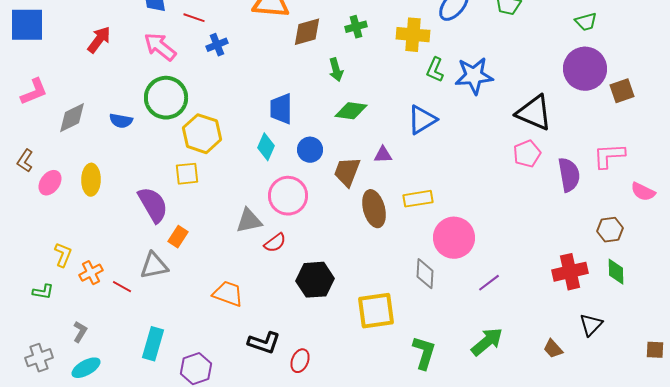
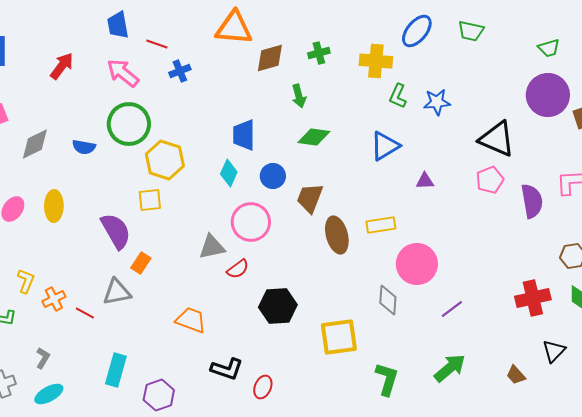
blue star: (474, 76) -> (437, 102), size x0.7
purple triangle: (383, 155) -> (425, 181), moved

